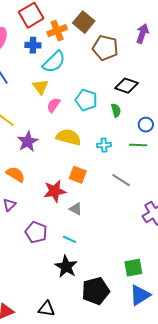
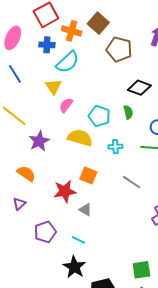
orange cross: (57, 31) -> (72, 31), turned 36
cyan pentagon: (86, 100) -> (99, 116), moved
purple pentagon: (36, 232) -> (45, 232), turned 30

